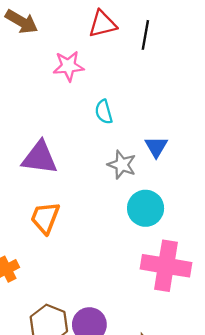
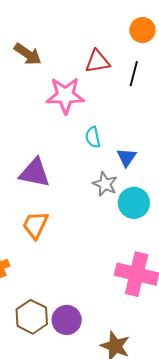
pink star: (68, 66) -> (65, 95), size x1.4
blue triangle: (156, 147) -> (127, 157), moved
cyan circle: (146, 208) -> (134, 203), moved

